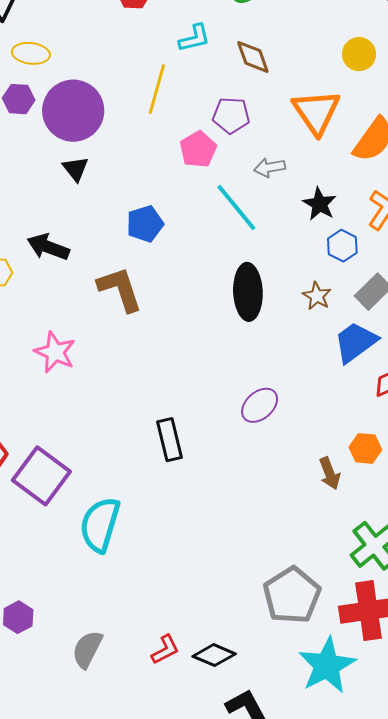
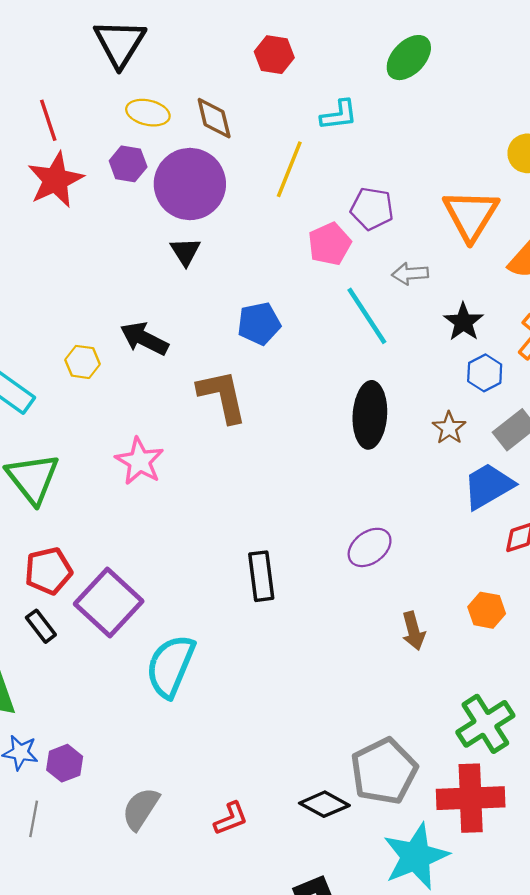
brown diamond: (253, 57) -> (214, 118), moved
brown arrow: (330, 473) -> (413, 631), moved
black diamond: (214, 655) -> (324, 804), moved

